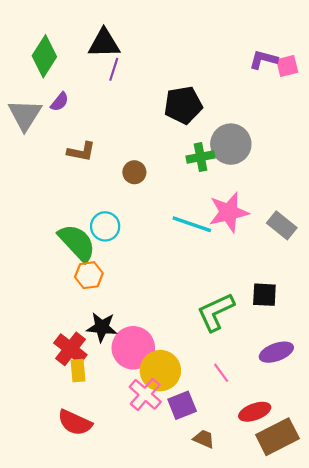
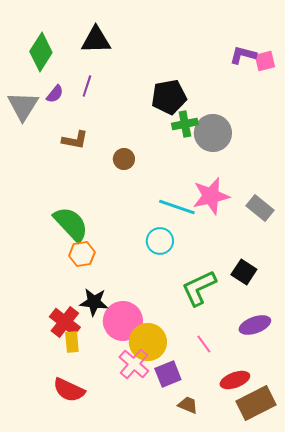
purple line: (114, 69) -> (87, 86), moved
green cross: (200, 157) -> (185, 124), moved
cyan circle: (105, 226) -> (160, 241), moved
black square: (264, 295) -> (244, 272), turned 30

